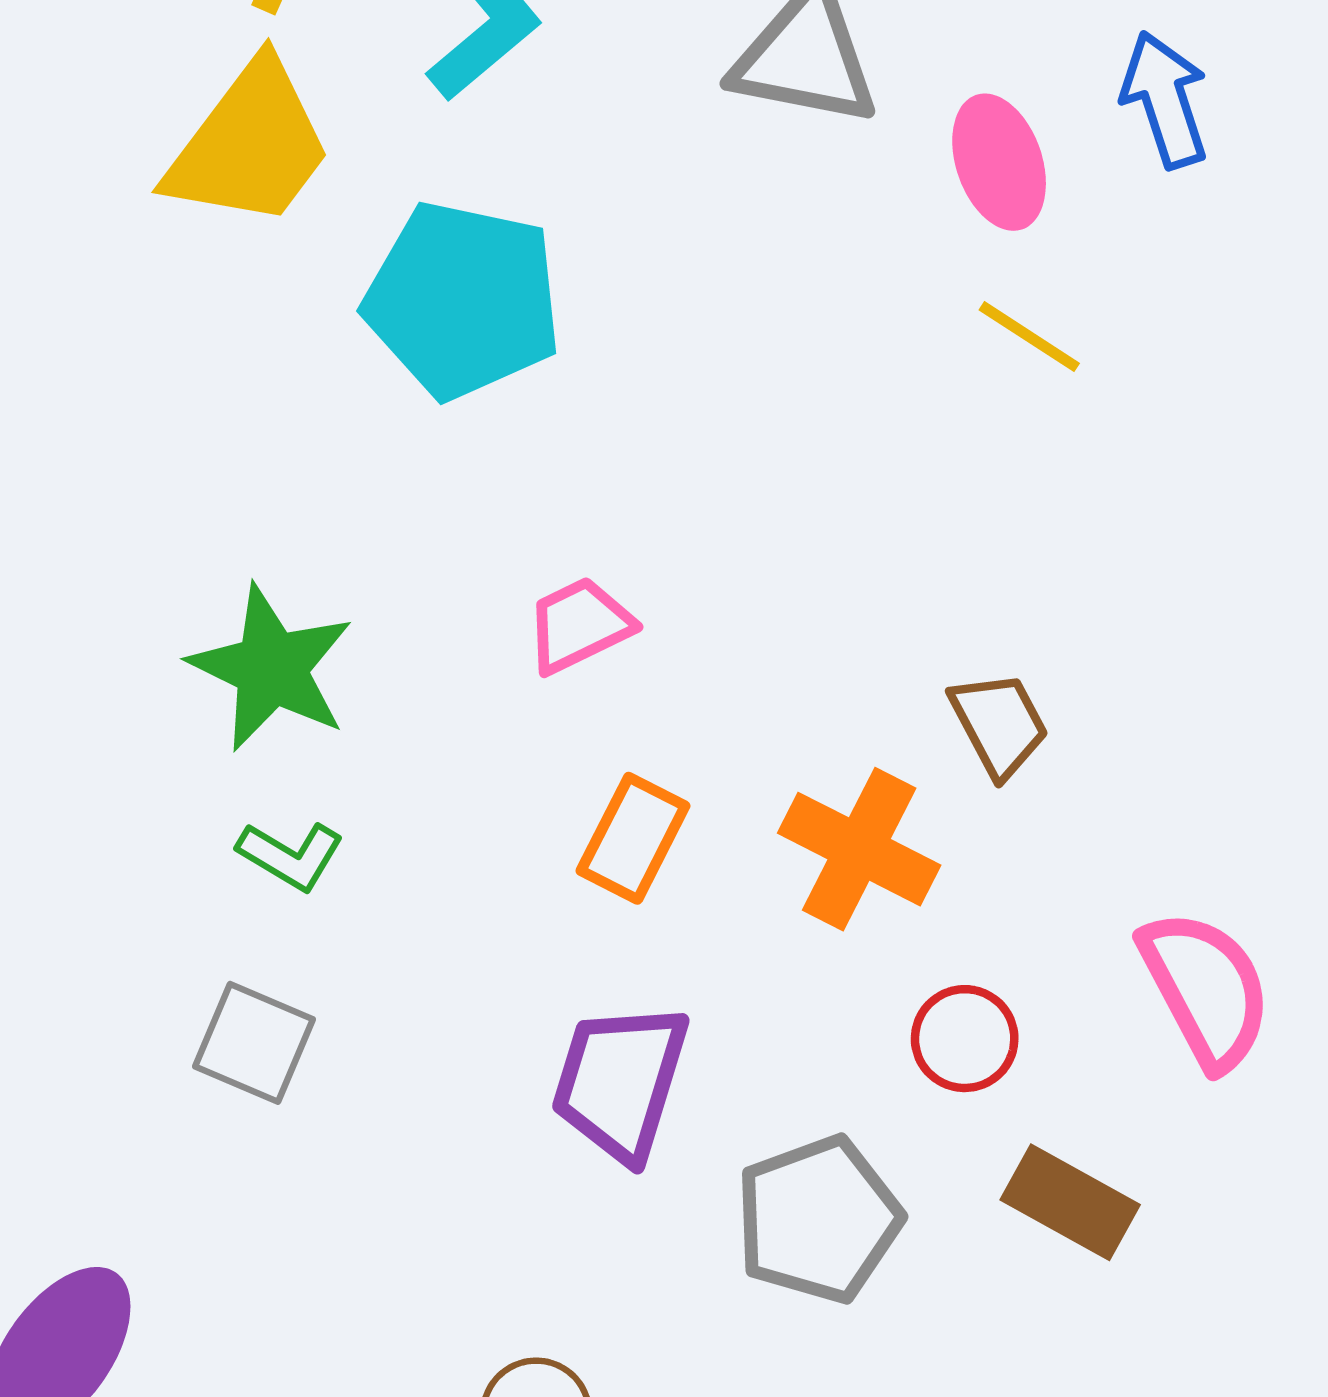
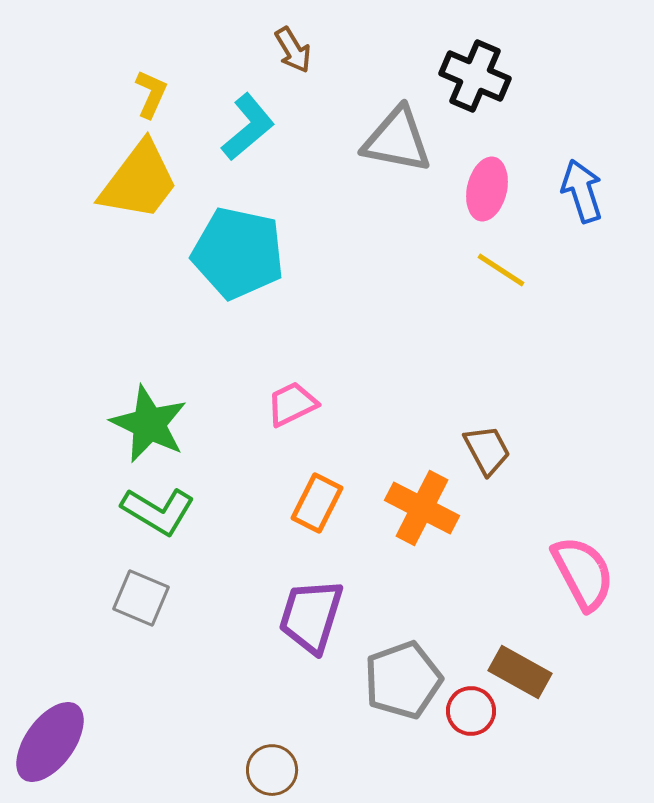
blue arrow: (1165, 100) -> (582, 191), moved
pink ellipse: (999, 162) -> (487, 189), turned 32
green L-shape: (291, 856) -> (158, 511), size x1.5
red circle: (965, 1039) -> (471, 711), moved

